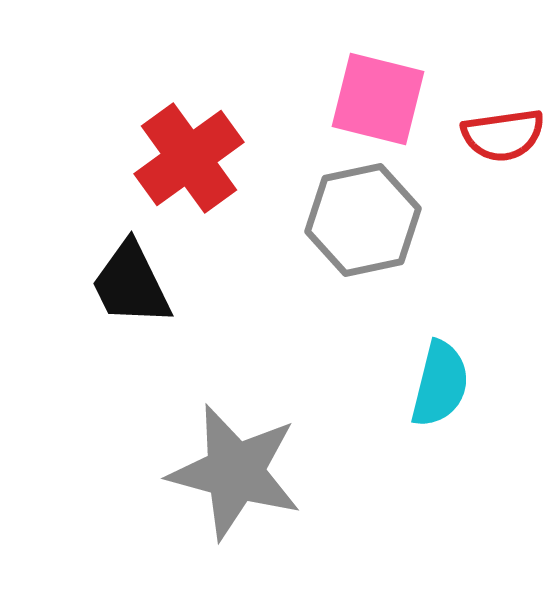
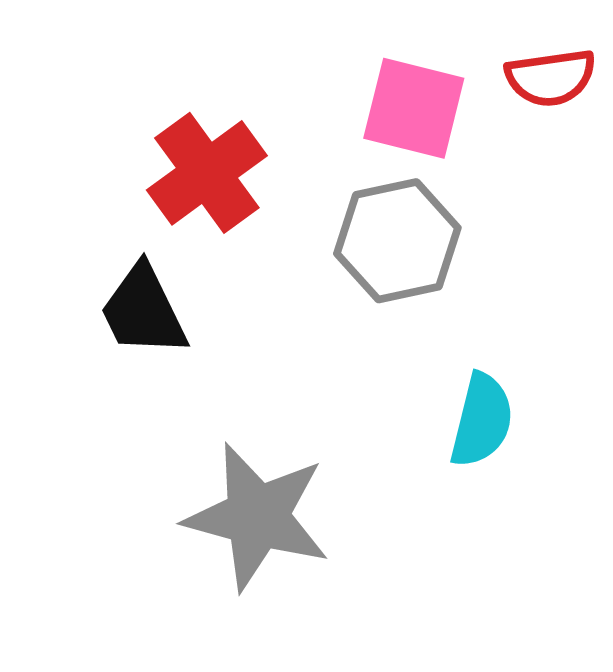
red semicircle: (503, 135) -> (551, 78), moved

